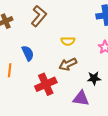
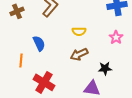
red cross: (46, 84) -> (44, 82), moved, turned -35

